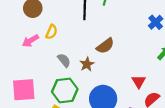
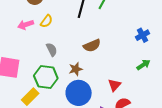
brown star: (87, 64) -> (76, 69), moved

